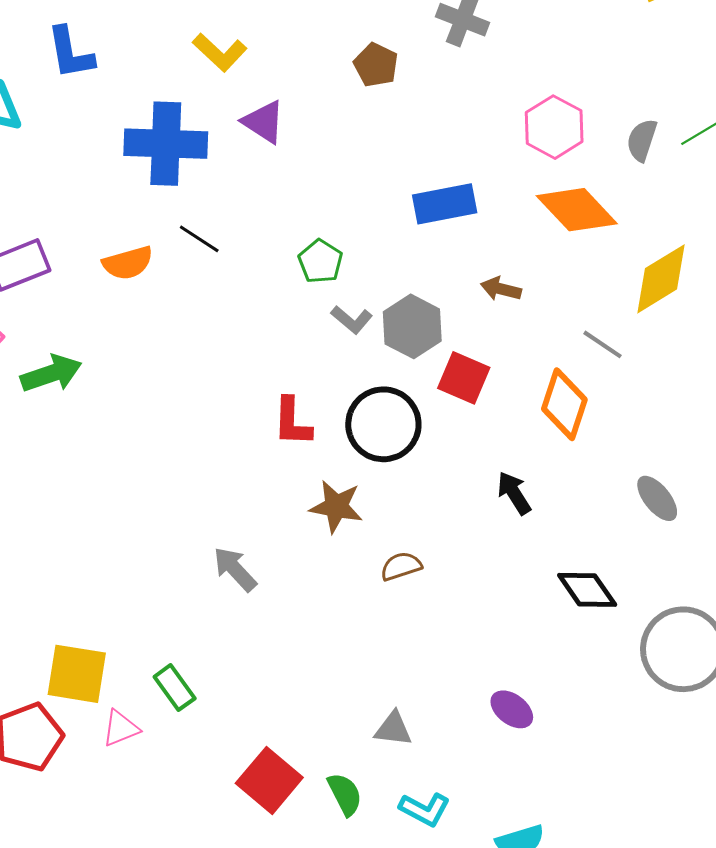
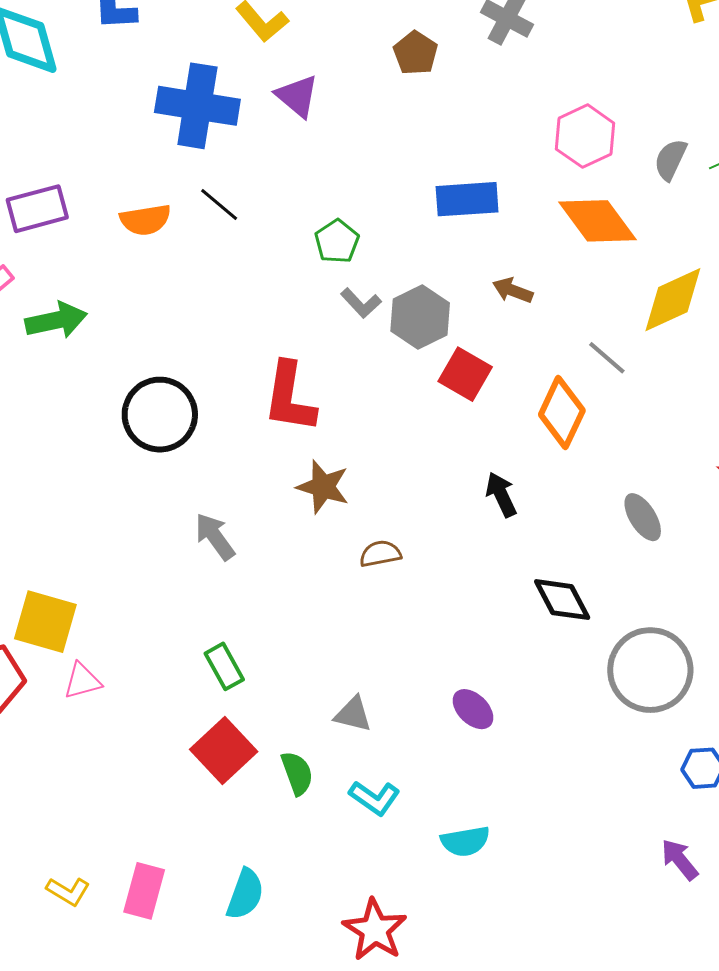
red L-shape: (292, 422) -> (290, 397), size x1.4
black circle: (383, 424) -> (160, 415), moved
green rectangle: (175, 688) -> (224, 666), moved

